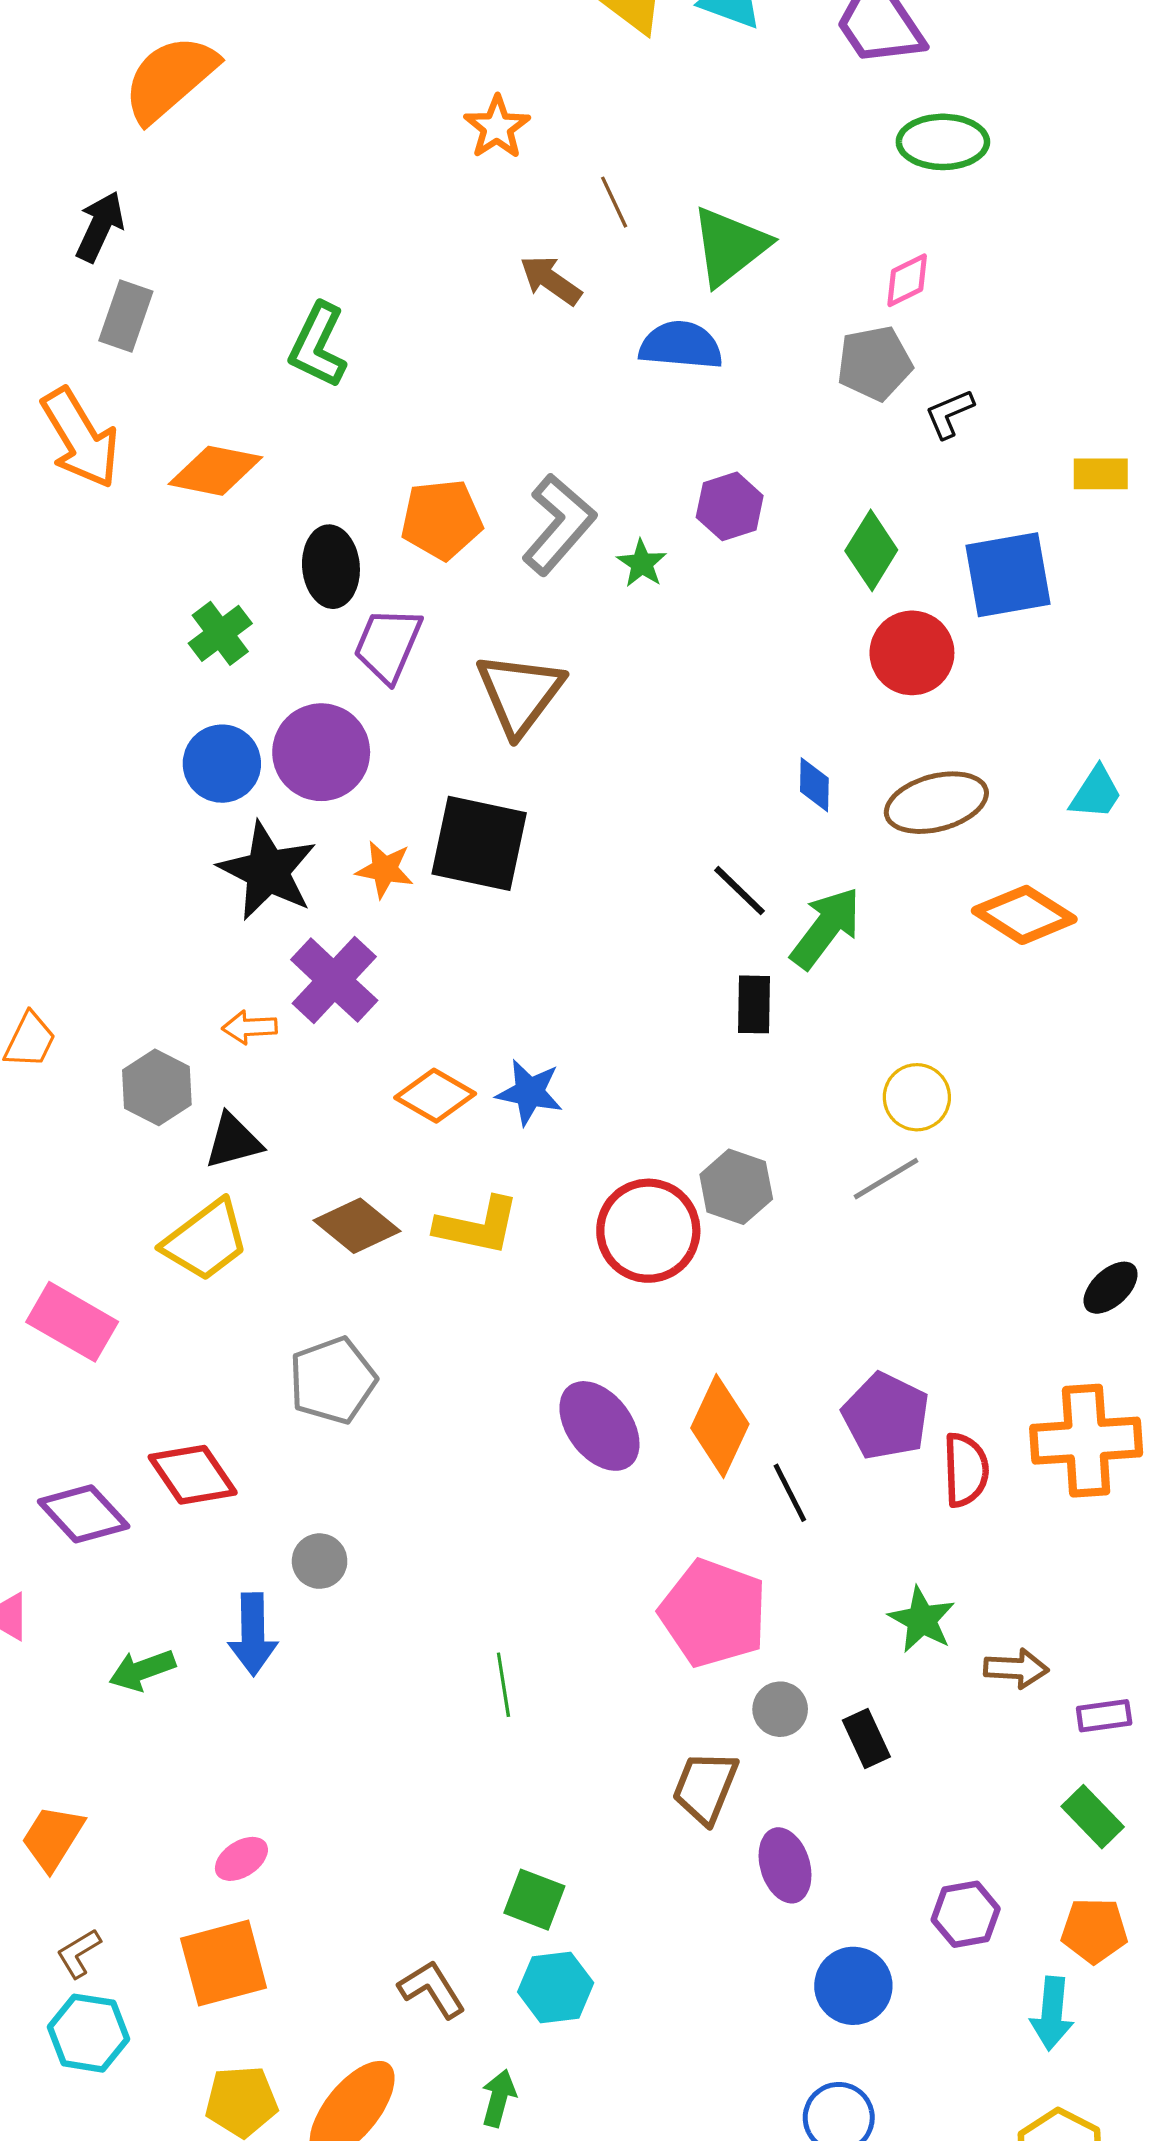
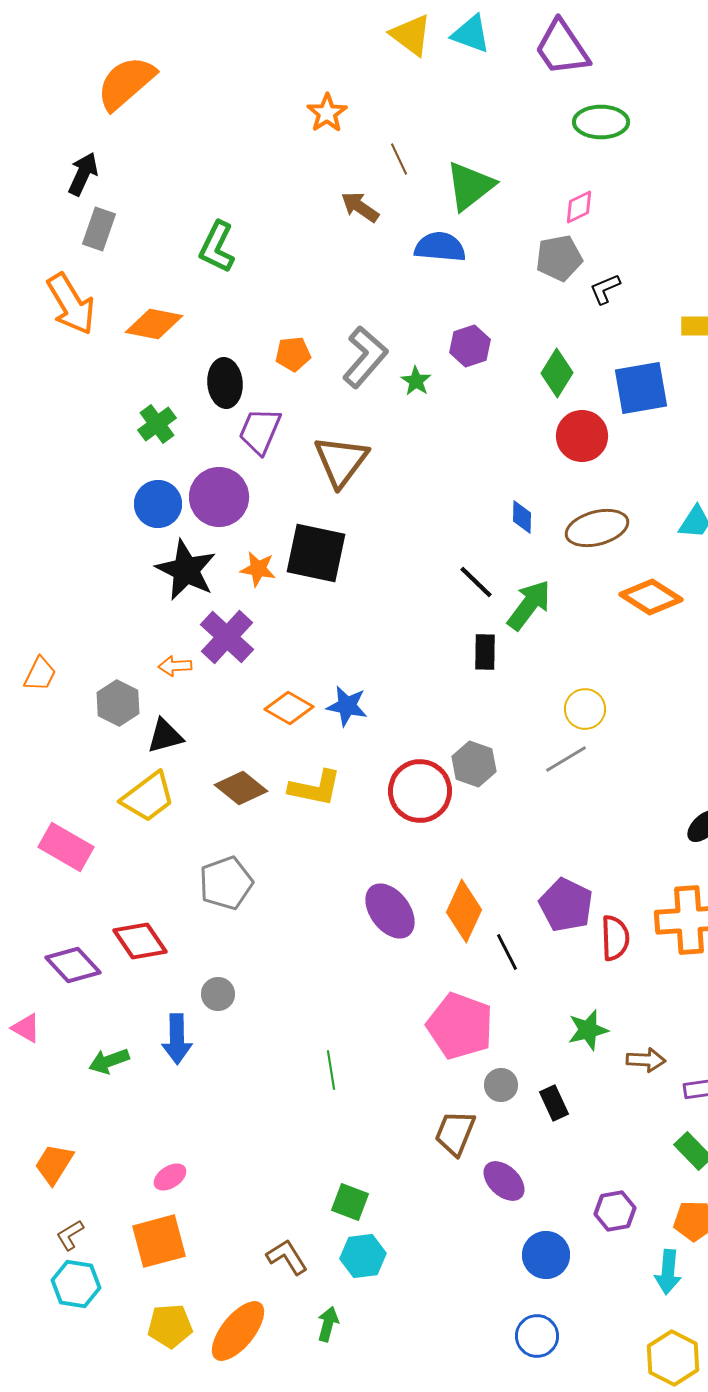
orange pentagon: (442, 519) -> (293, 354), size x0.7
green star: (922, 1620) -> (588, 1030), turned 30
purple ellipse: (785, 1865) -> (504, 1181), turned -30

